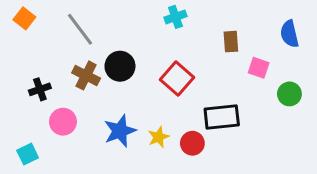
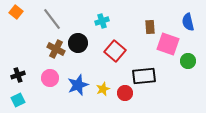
cyan cross: (175, 17) -> (102, 21), moved
pink square: (259, 68) -> (168, 44), size x1.6
black cross: (40, 89) -> (18, 75), moved
pink circle: (63, 122) -> (50, 78), moved

